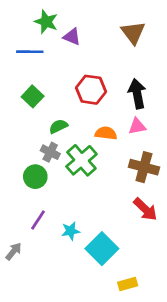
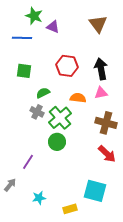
green square: (33, 96) -> (24, 71), turned -35
green circle: (35, 177) -> (57, 142), moved
cyan star: (71, 231) -> (39, 198), moved
cyan square: (102, 249) -> (95, 191), moved, turned -30
yellow rectangle: (128, 284) -> (70, 209), moved

